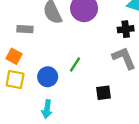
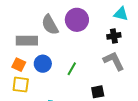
gray rectangle: (25, 29) -> (27, 41), size x1.5
blue circle: (48, 77) -> (43, 64), moved

